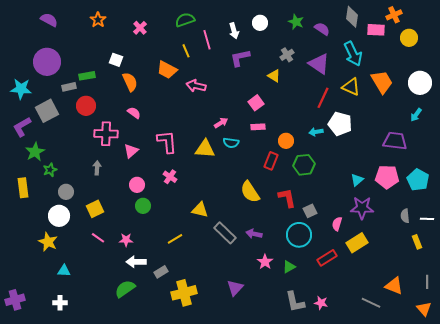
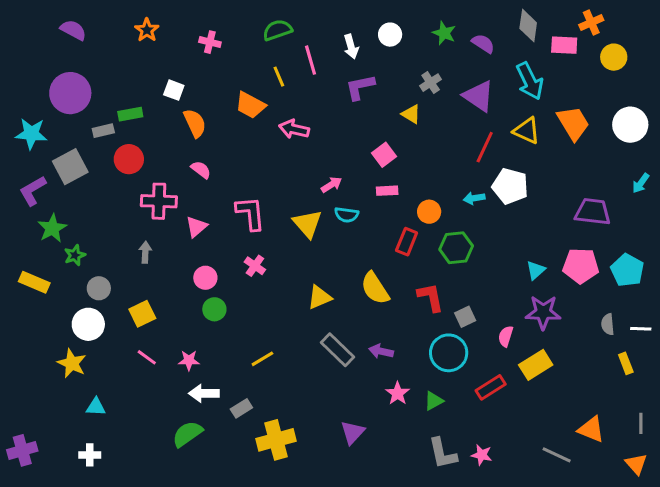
pink cross: (140, 28) -> (210, 42), turned -32
cyan arrow: (416, 115) -> (641, 183), moved
yellow triangle: (205, 149) -> (307, 224), turned 45
yellow rectangle: (23, 188) -> (34, 282), turned -60
yellow triangle: (200, 210) -> (319, 297), moved, turned -36

